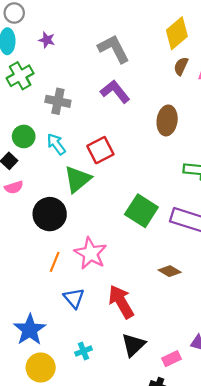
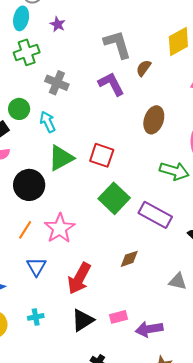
brown semicircle: (181, 66) -> (144, 68), moved
red square: (100, 150) -> (102, 155), moved, turned 35
brown diamond: (170, 271) -> (129, 259), turned -60
red arrow: (121, 302) -> (79, 278), turned -132
pink rectangle: (172, 359) -> (118, 317), moved

